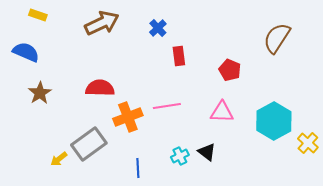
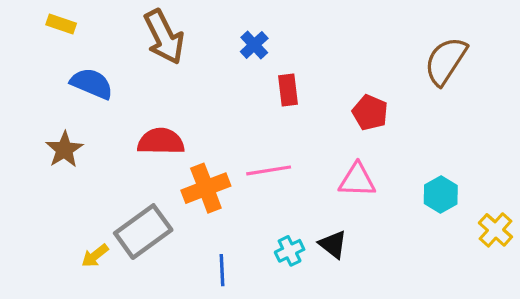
brown arrow: (102, 23) -> (164, 37), turned 88
blue semicircle: (26, 52) -> (92, 84), moved
cyan hexagon: (274, 121) -> (441, 195), size x0.6

